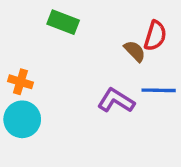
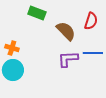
brown semicircle: (135, 51) -> (66, 31), moved, size x1.5
purple L-shape: (116, 101) -> (68, 59), turned -35

